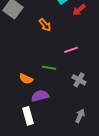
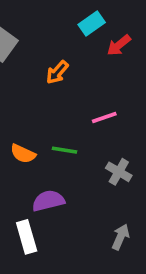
orange arrow: (45, 25) -> (57, 72), turned 80
orange semicircle: (26, 79) -> (23, 154), moved

